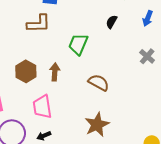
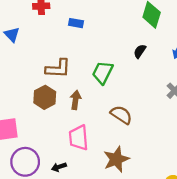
brown L-shape: (39, 24) -> (58, 69), moved
pink trapezoid: (42, 107) -> (79, 138), moved

